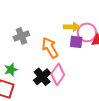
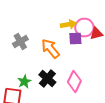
green star: (11, 70) -> (24, 82), moved
pink diamond: (58, 74) -> (74, 82), moved

